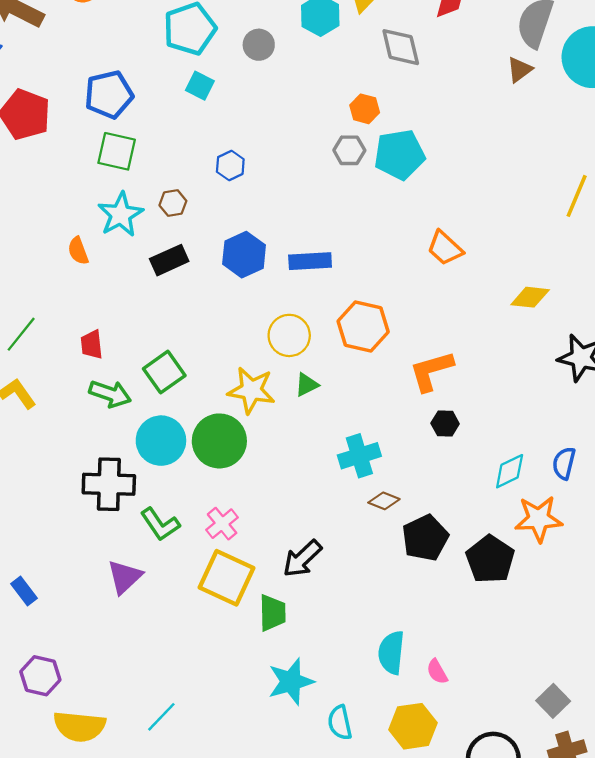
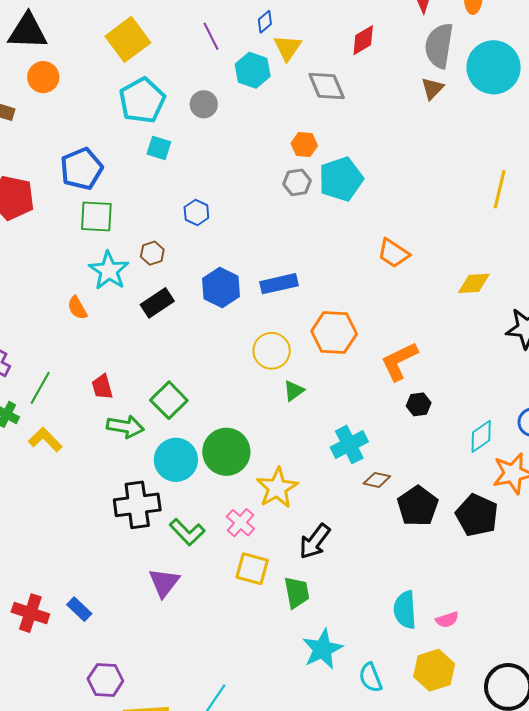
yellow star: (251, 390) -> (277, 488), moved, turned -30
yellow square: (227, 578) -> (252, 569), size x0.7
pink semicircle: (437, 672) -> (447, 620), turned -70

